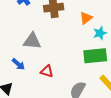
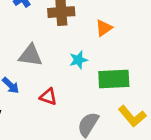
cyan star: (100, 33) -> (78, 60), moved

